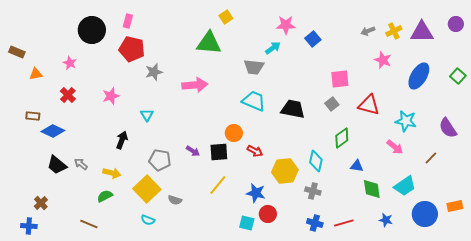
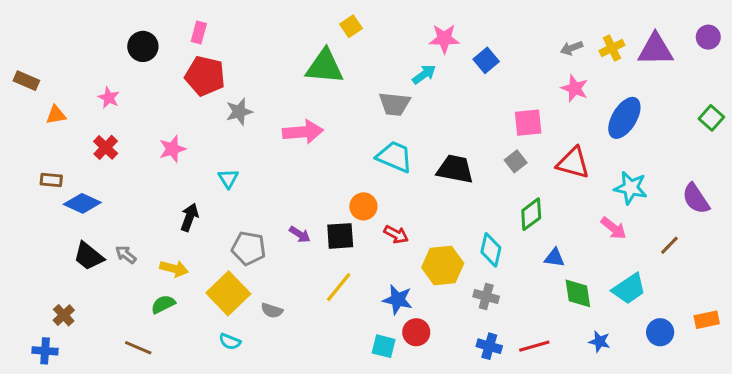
black circle: (92, 30) -> (143, 46), size x0.7
pink star: (383, 60) -> (575, 88), moved
blue ellipse: (419, 76) -> (624, 118), moved
blue circle: (425, 214) -> (660, 332), size x0.7

